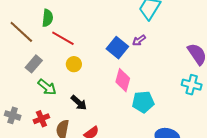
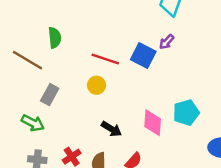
red line: (63, 38) -> (105, 59), moved
pink diamond: (123, 80) -> (153, 123), moved
green arrow: (47, 87) -> (33, 123), moved

